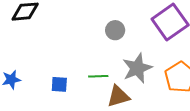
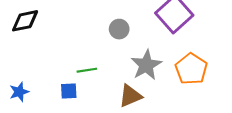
green line: (98, 76) -> (87, 70), moved

